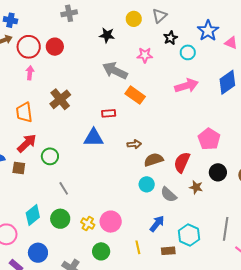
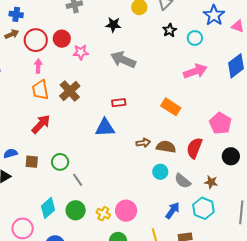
black star: (170, 38) -> (170, 30), moved
pink star: (145, 55) -> (81, 52), moved
orange rectangle: (135, 95) -> (171, 107), moved
orange trapezoid: (24, 112) -> (40, 90), moved
red arrow: (27, 143) -> (41, 124), moved
brown arrow: (134, 144) -> (143, 143), moved
green circle: (50, 156) -> (60, 162), moved
brown semicircle: (154, 160) -> (166, 147), turned 30
brown star: (196, 187) -> (211, 182), moved
cyan hexagon: (189, 235) -> (203, 208), moved

